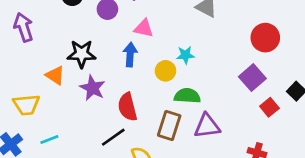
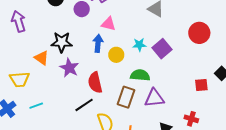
yellow circle: (165, 71) -> (116, 55), moved
purple square: (252, 78) -> (162, 49), moved
red square: (269, 107) -> (201, 85), turned 32

